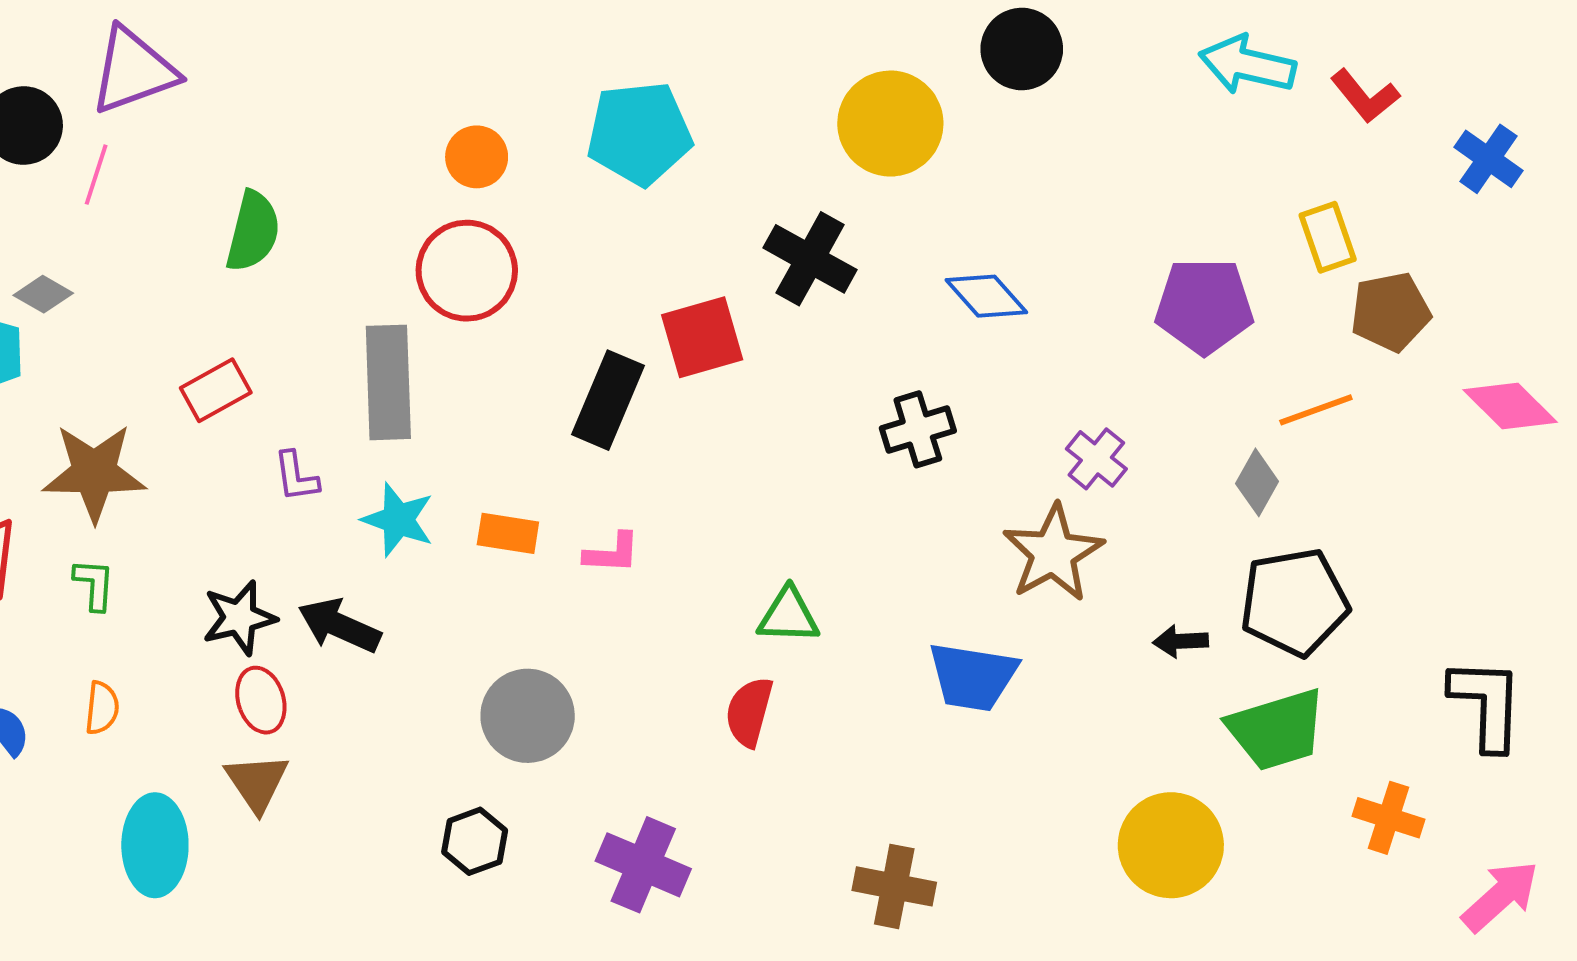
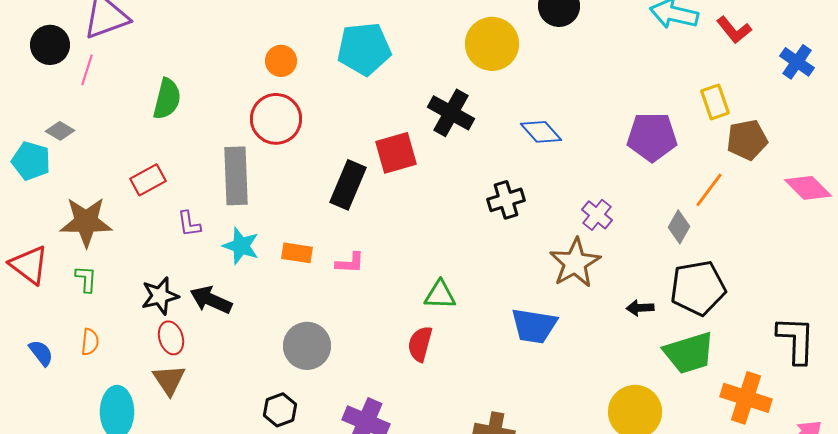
orange line: (1316, 410) -> (709, 190), turned -33
orange cross: (1388, 818) -> (746, 398), size x1.4

